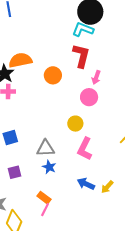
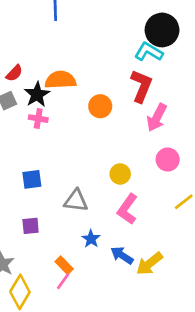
pink arrow: (96, 77) -> (157, 118), size x1.5
pink circle: (89, 97) -> (168, 160), moved
blue star: (49, 167) -> (91, 239), moved
yellow arrow: (107, 187) -> (149, 264), size x1.5

